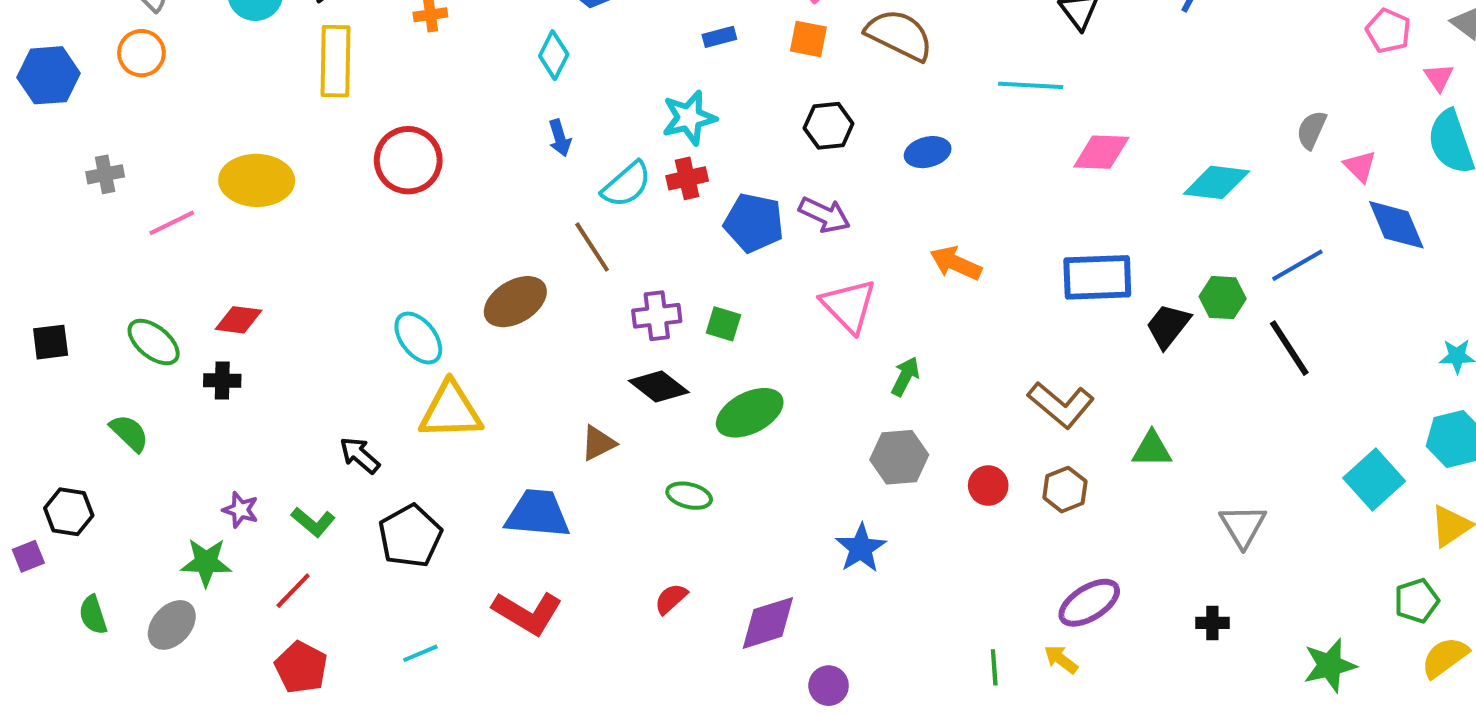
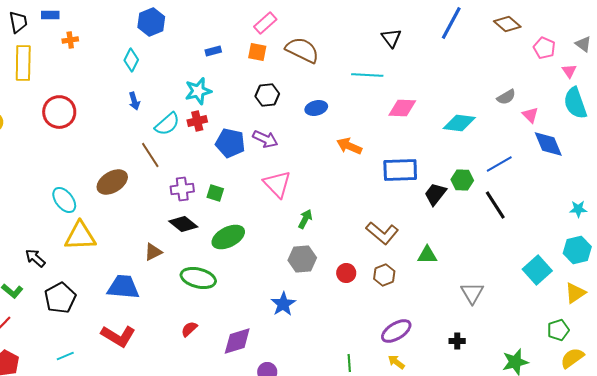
gray semicircle: (1312, 130) -> (506, 97), turned -144
orange arrow: (956, 263) -> (349, 146), moved
green ellipse: (689, 496) -> (198, 278), size x1.6
yellow arrow: (1061, 659) -> (396, 362), moved

